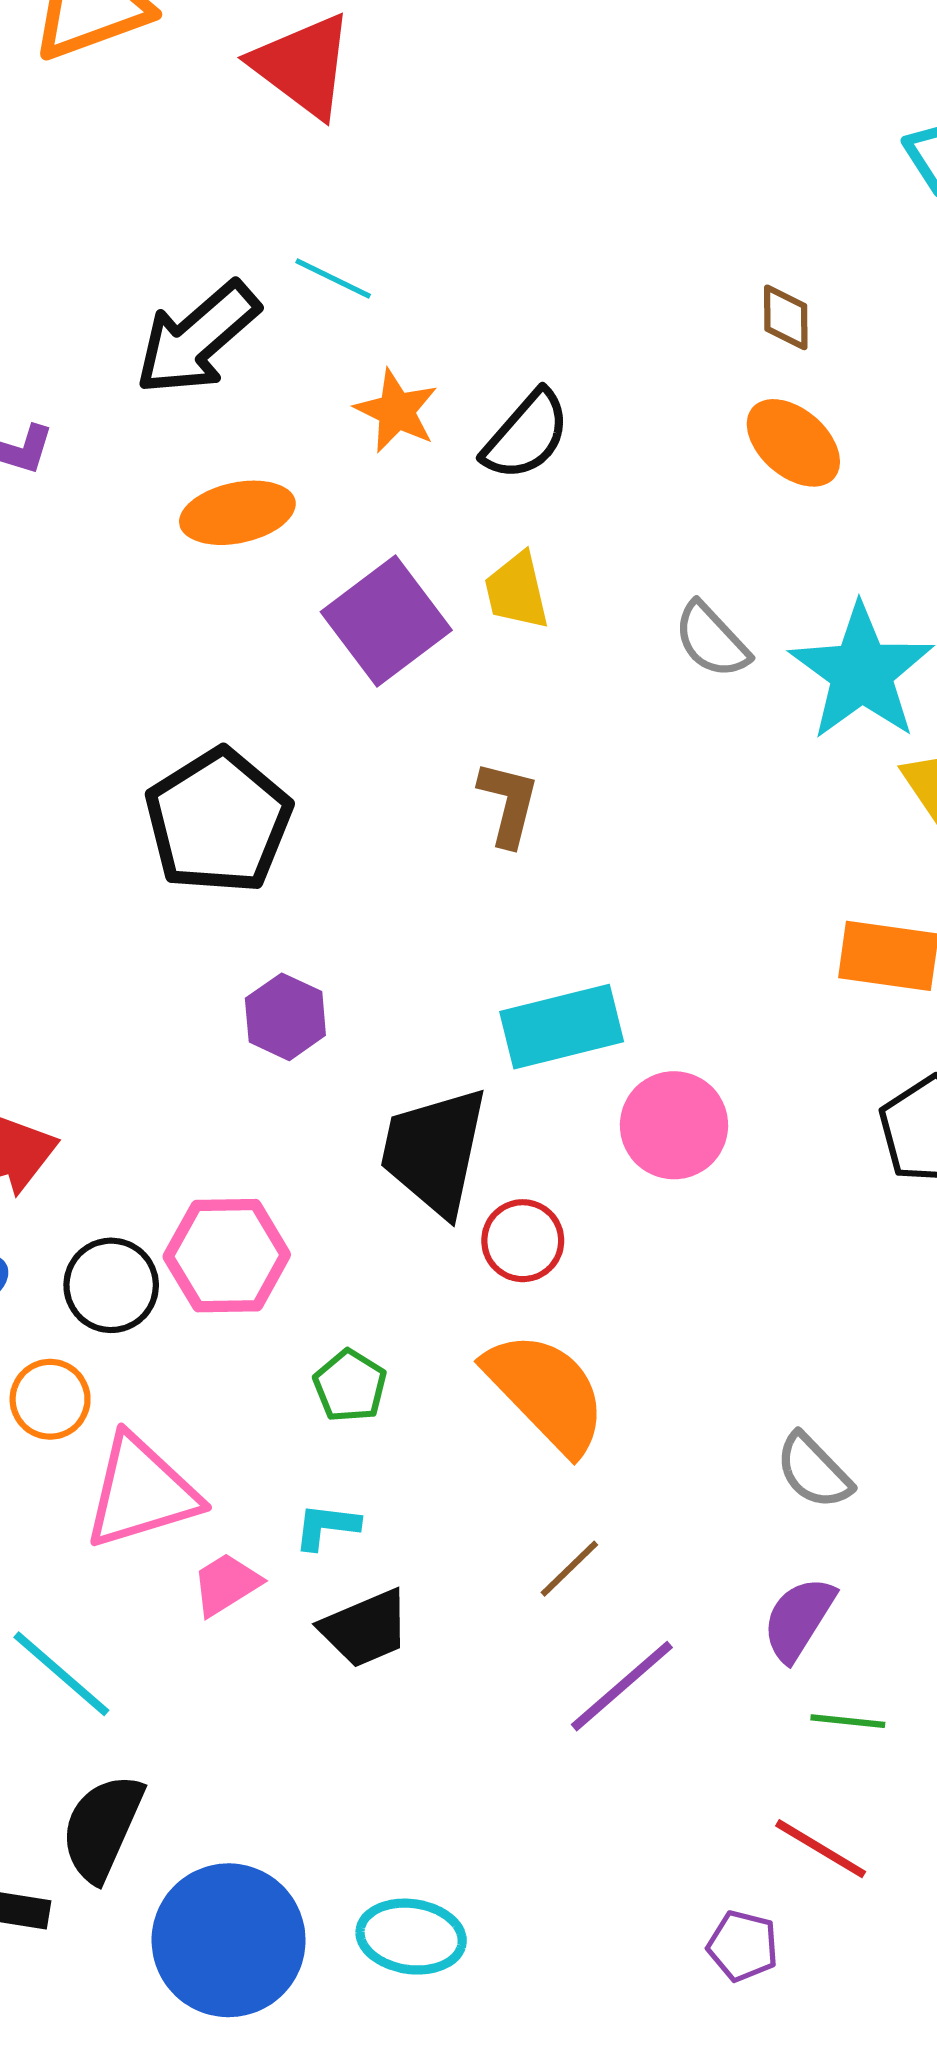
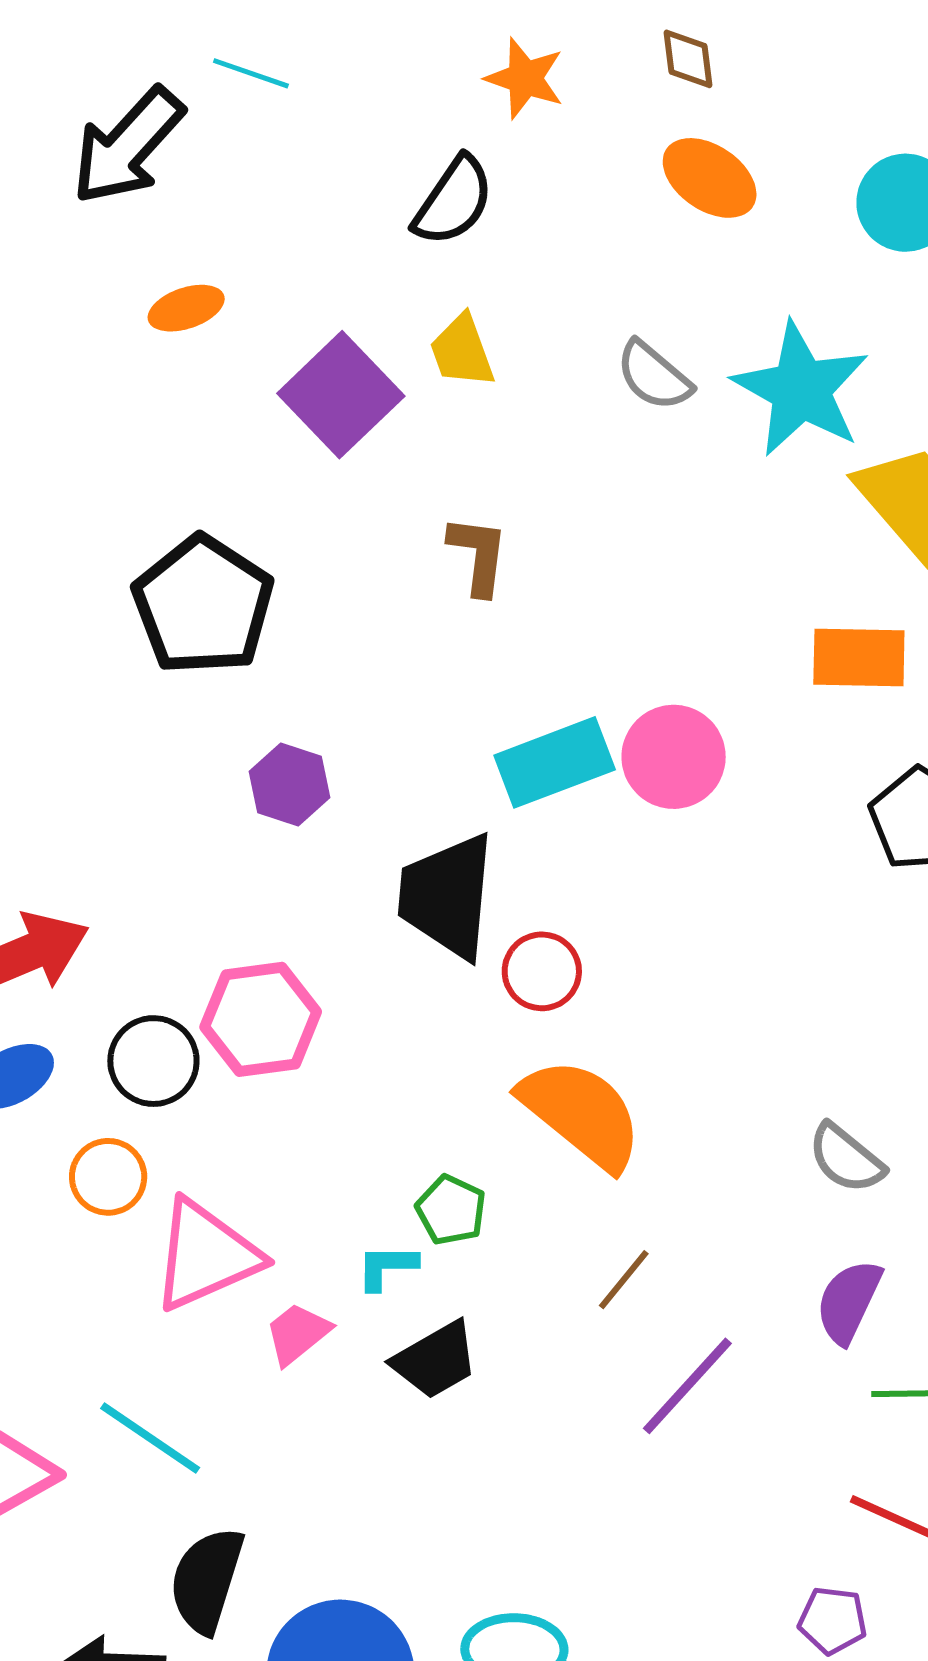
orange star: (396, 411) -> (525, 78), moved
orange ellipse: (237, 513) -> (186, 308), size x0.7
pink circle: (674, 1125) -> (674, 757), moved
green pentagon: (350, 1386) -> (451, 1210), moved

